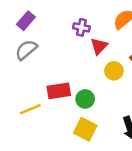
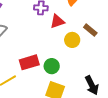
red triangle: (99, 46) -> (57, 21), turned 35

